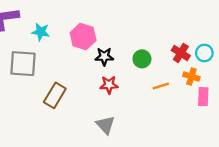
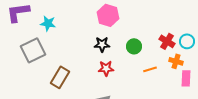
pink hexagon: (83, 37) -> (108, 15), moved
gray square: (23, 64) -> (33, 50), turned -30

